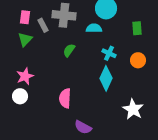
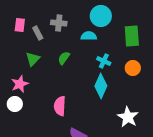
gray cross: (64, 15) -> (59, 23), size x0.7
green rectangle: (137, 28) -> (132, 36), size x1.5
green triangle: (25, 39) -> (33, 59), moved

